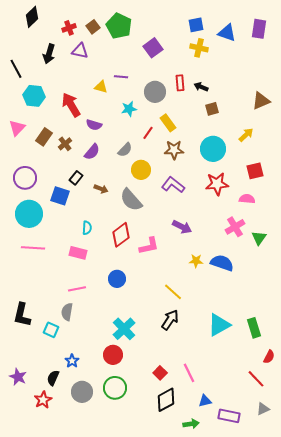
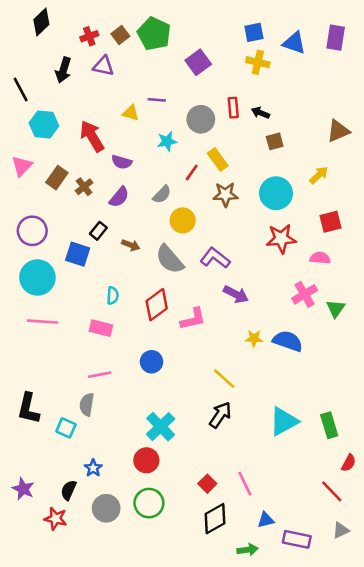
purple L-shape: (173, 185) -> (215, 258), moved
red star: (43, 400) -> (56, 519), turned -30

